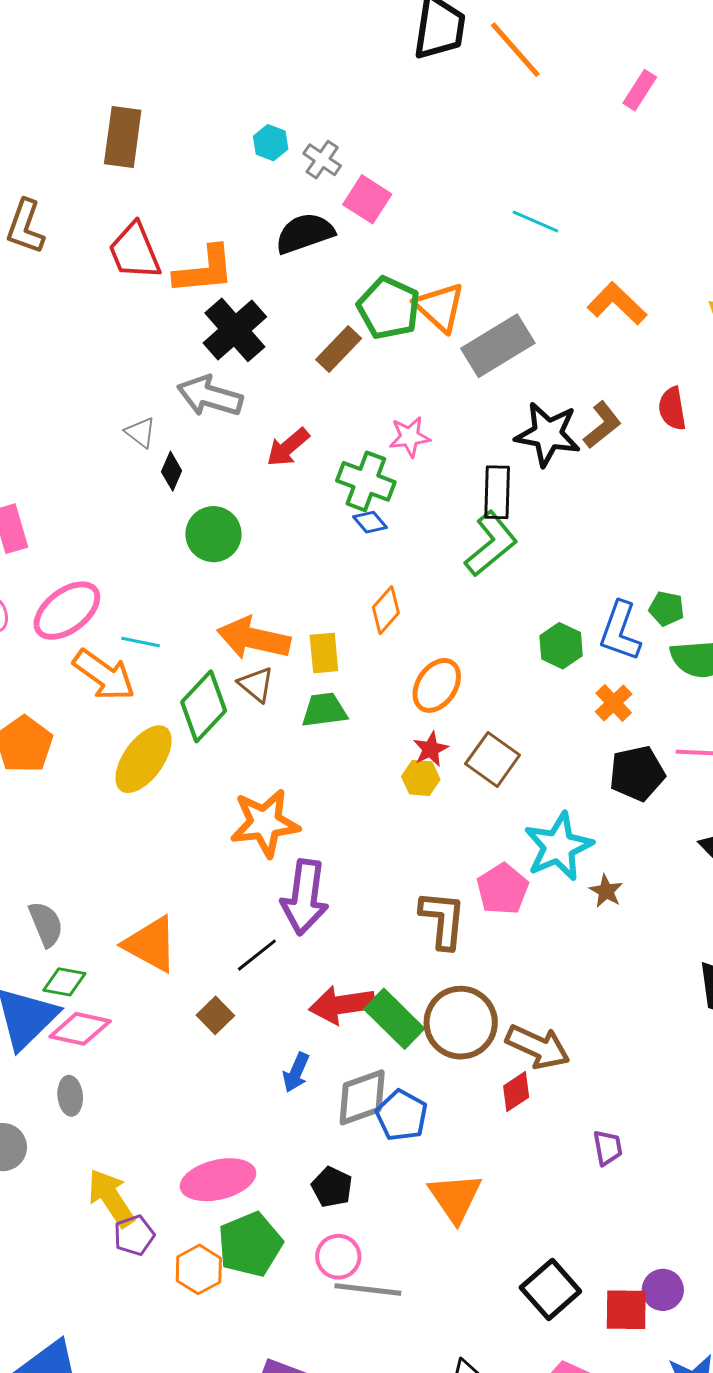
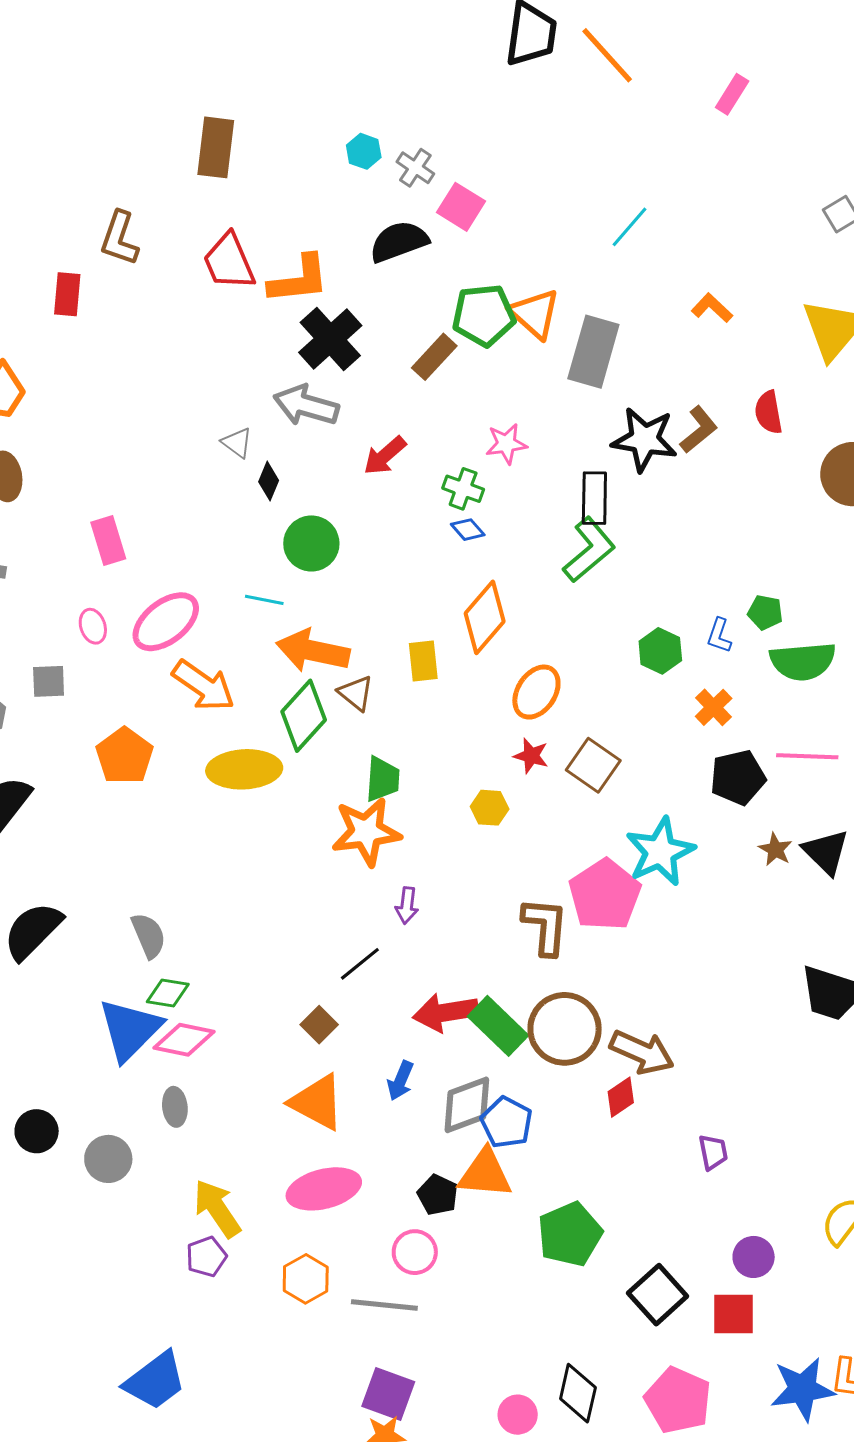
cyan line: (535, 222) -> (629, 227), turned -72
orange L-shape: (617, 303) -> (712, 308), size x0.7
green pentagon: (389, 308) -> (484, 315), turned -30
gray rectangle: (498, 346) -> (593, 352), turned -42
green cross: (366, 481) -> (463, 489), size x0.7
orange diamond: (386, 610) -> (485, 617), size x1.5
blue L-shape: (620, 631) -> (719, 636), size x0.6
orange arrow: (254, 638) -> (313, 651), moved
cyan line: (141, 642) -> (264, 600), moved
green trapezoid: (324, 710) -> (383, 779), moved, turned 102
red star: (431, 749) -> (531, 756), turned -30
yellow ellipse: (144, 759) -> (244, 769), turned 52
yellow hexagon: (421, 778) -> (490, 808), moved
pink pentagon: (503, 889) -> (605, 895), size x1.4
brown star: (606, 891) -> (775, 849), moved
purple arrow: (305, 897) -> (407, 905), size x0.5
orange triangle: (151, 944) -> (317, 1102), moved
orange triangle: (455, 1198) -> (485, 1174), moved, turned -50
purple pentagon: (134, 1235) -> (206, 1257), moved
green pentagon: (250, 1244) -> (570, 1234), moved
pink circle: (338, 1257) -> (415, 1252), moved
gray line: (368, 1290) -> (384, 1305), moved
purple circle: (663, 1290) -> (754, 1257), moved

